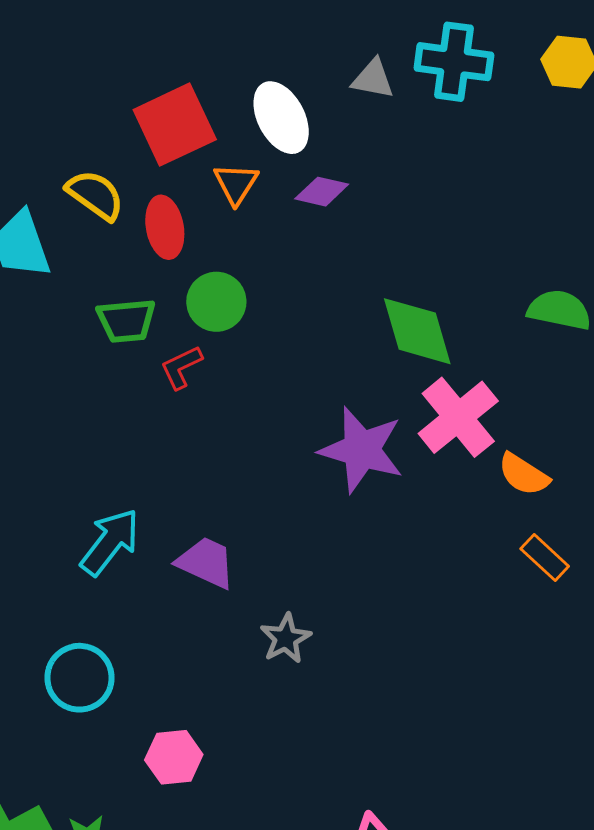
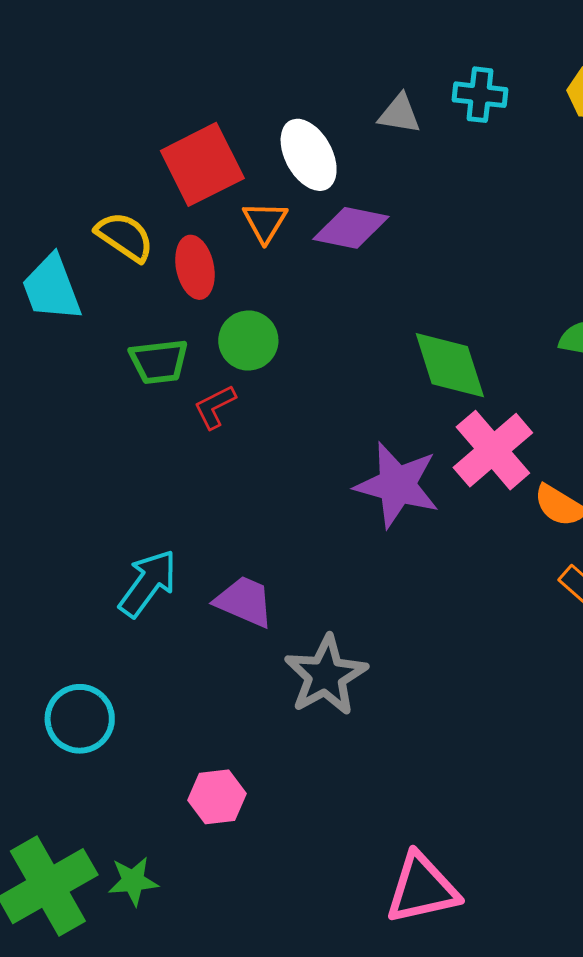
cyan cross: (454, 62) -> (480, 95), size x0.7
purple diamond: (322, 192) -> (351, 228), size x1.4
gray star: (286, 638) -> (326, 675), size x1.6
cyan circle: (80, 678) -> (80, 719), moved

